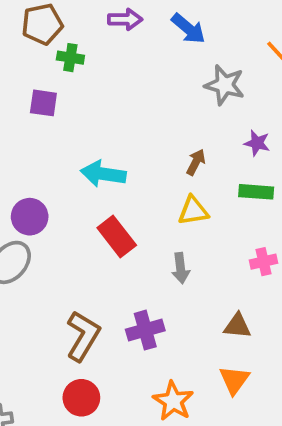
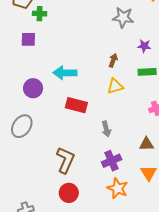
purple circle: (30, 217) -> (33, 88), moved
red rectangle: (117, 237) -> (76, 105), turned -30
gray arrow: (181, 268) -> (106, 129), moved
purple cross: (145, 330) -> (112, 161), moved

